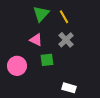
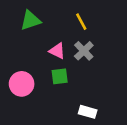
green triangle: (41, 14) -> (30, 20), moved, turned 30
pink triangle: (36, 40) -> (57, 51), moved

